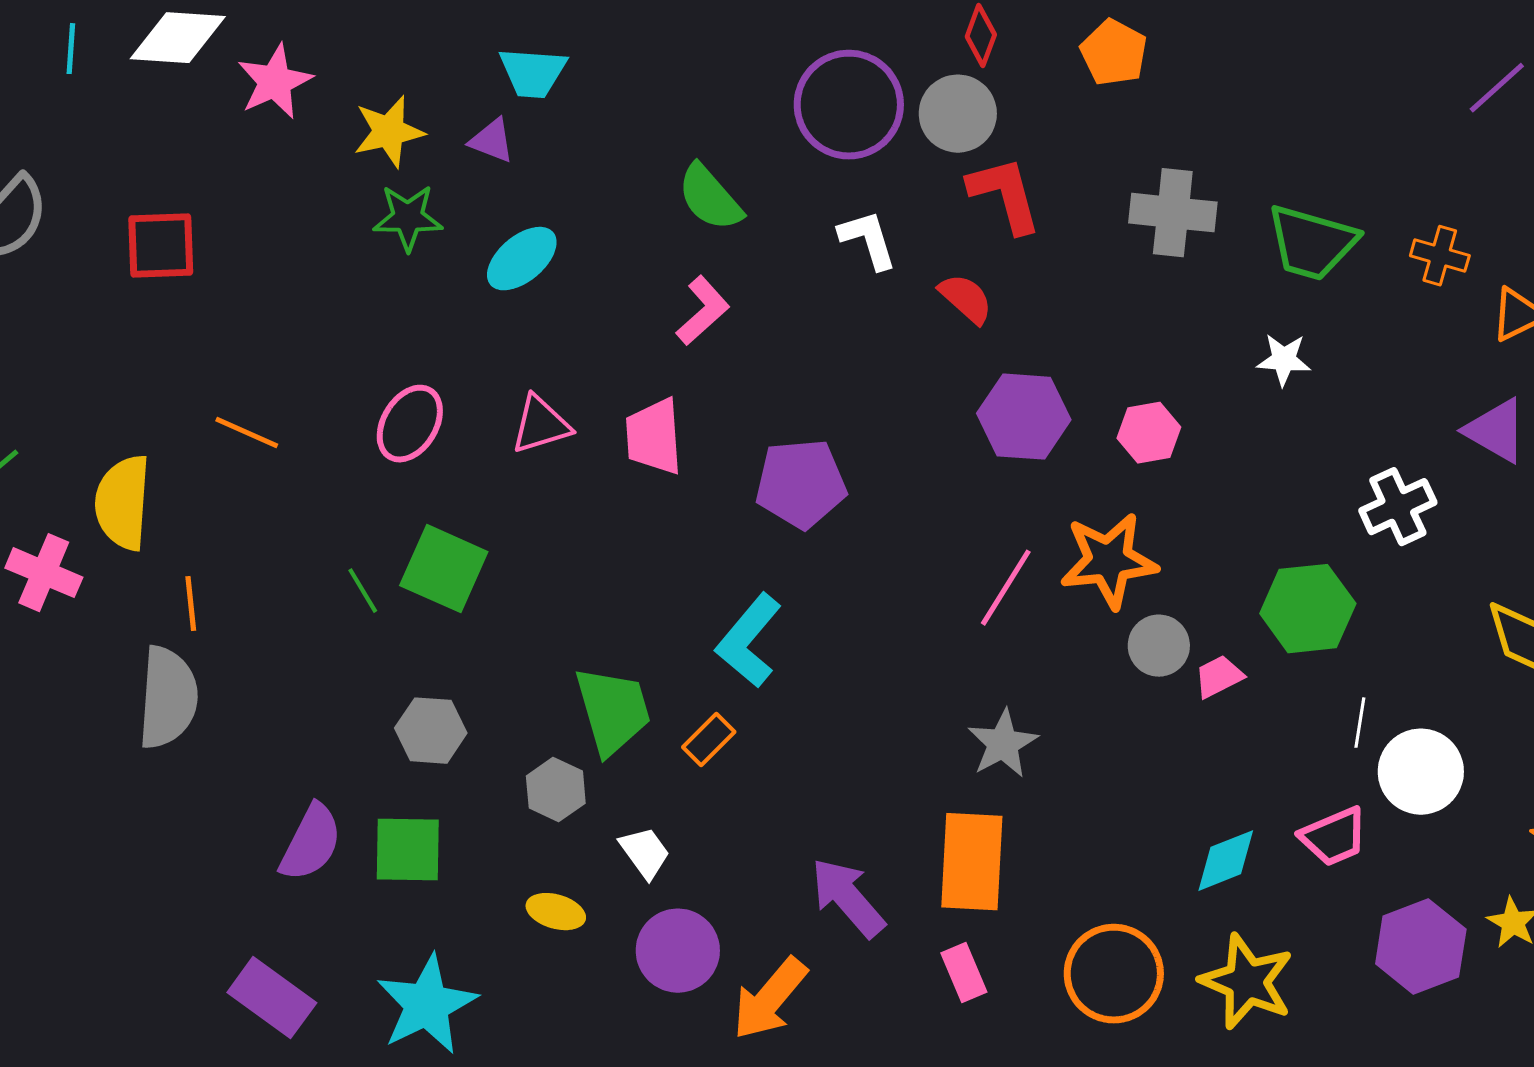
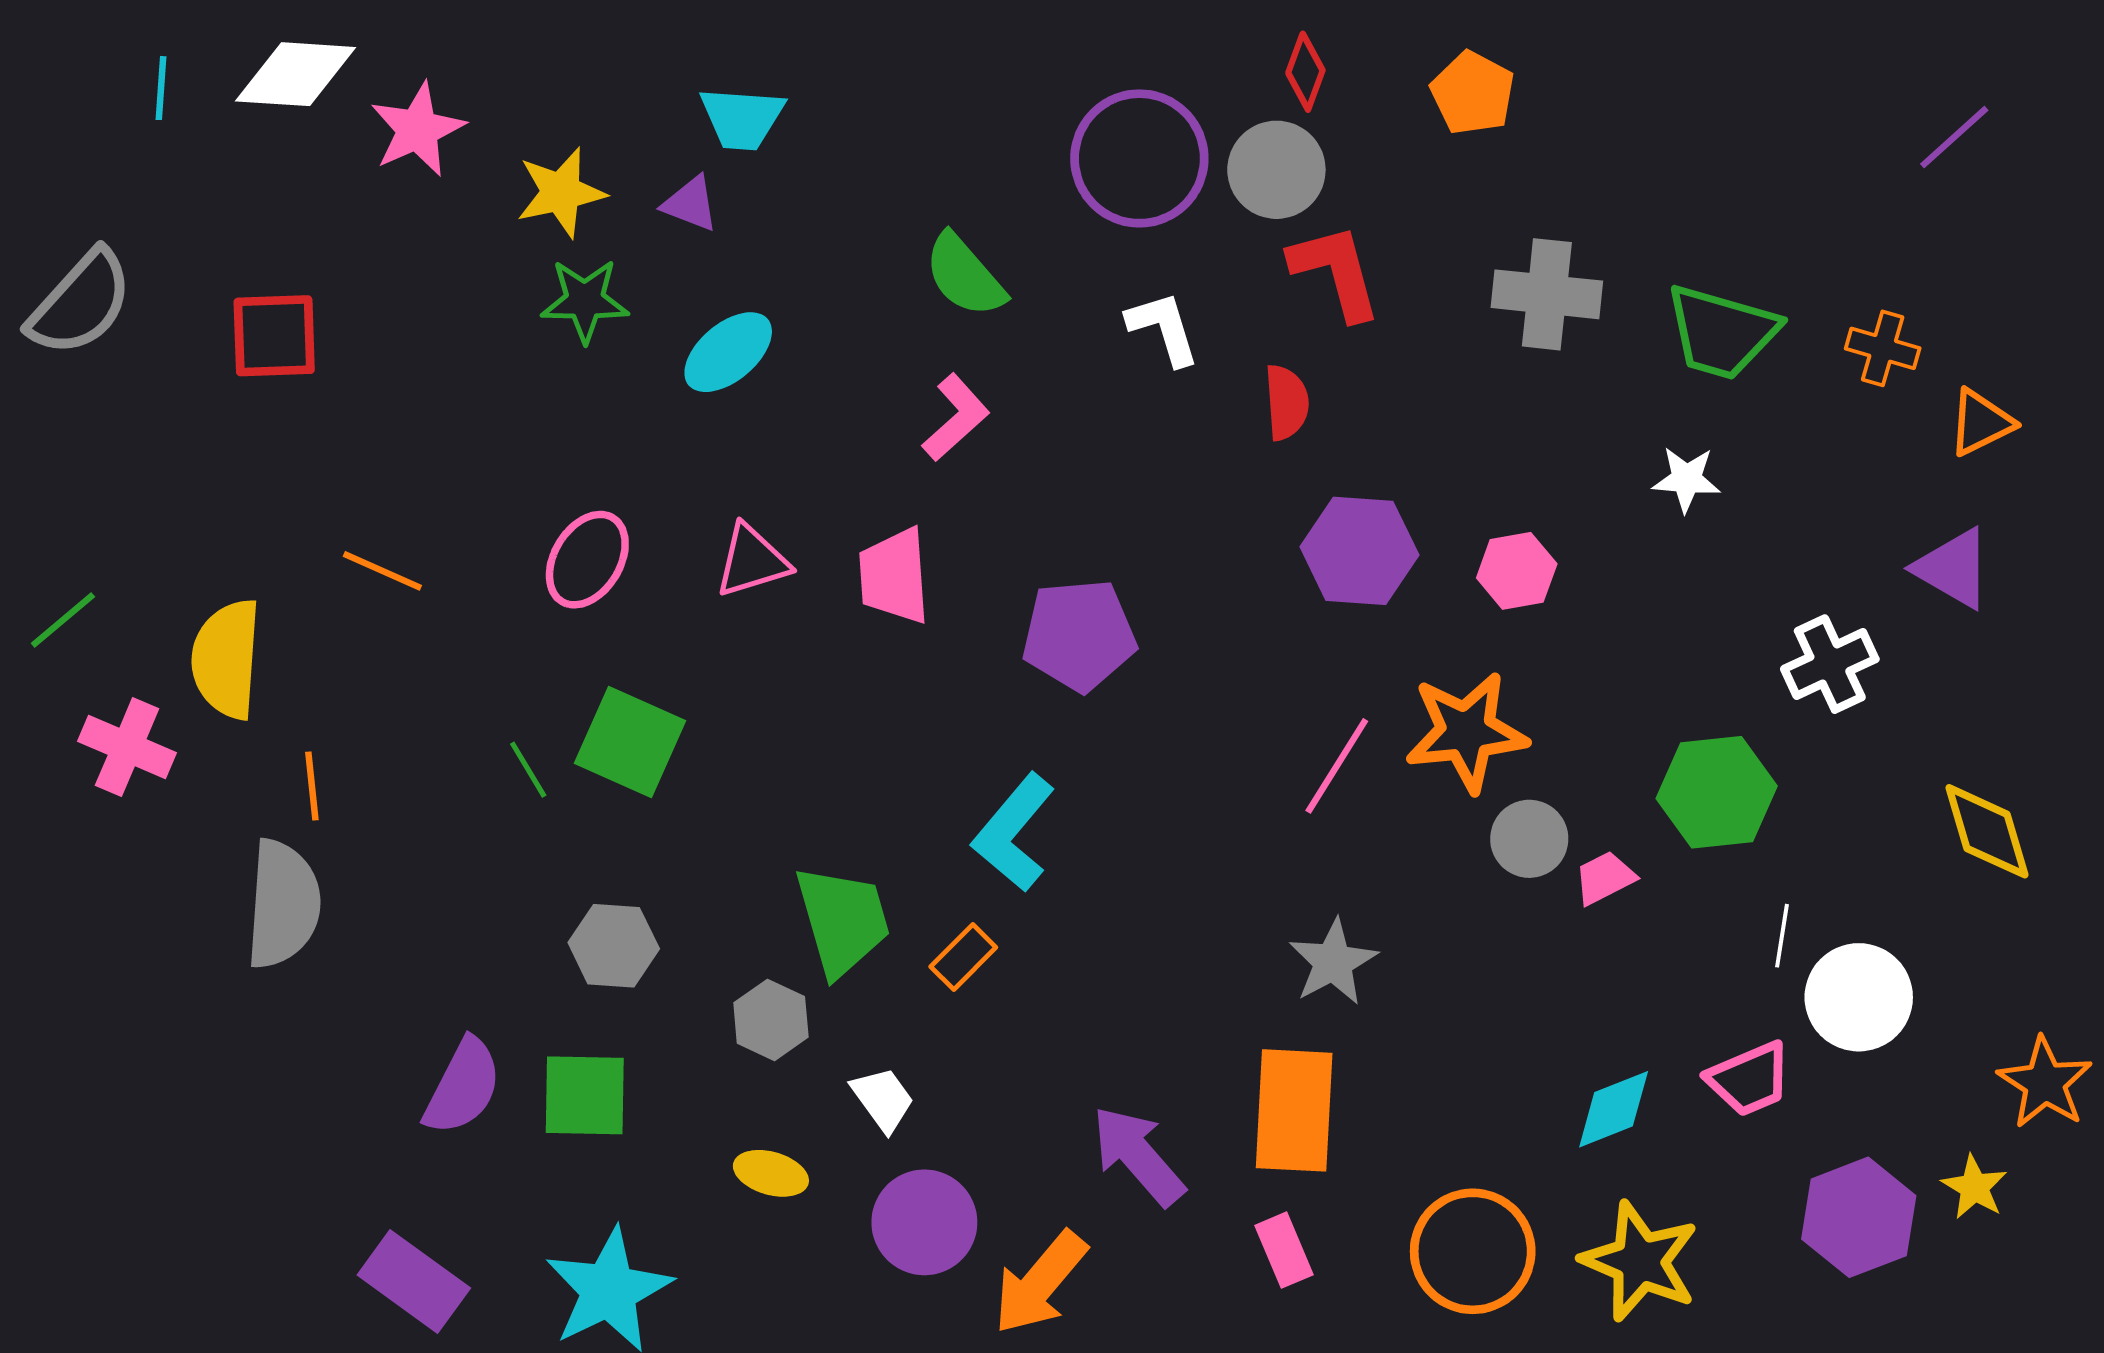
red semicircle: (966, 299) -> (1287, 402), turned 44

